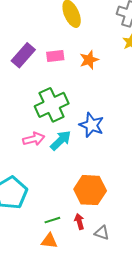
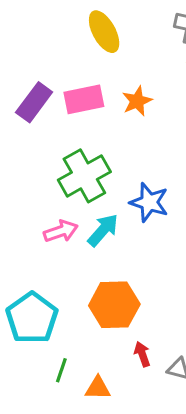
pink rectangle: (55, 56) -> (84, 99), size x1.4
orange hexagon: (90, 190) -> (114, 305), moved
green line: (52, 220) -> (61, 370), moved, turned -49

